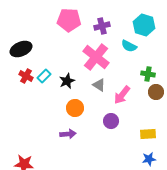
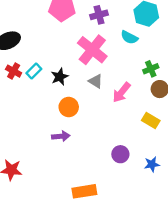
green cross: (148, 74) -> (151, 69), turned -32
purple circle: (111, 121) -> (120, 154), moved
yellow rectangle: (148, 134) -> (151, 120), moved, turned 35

